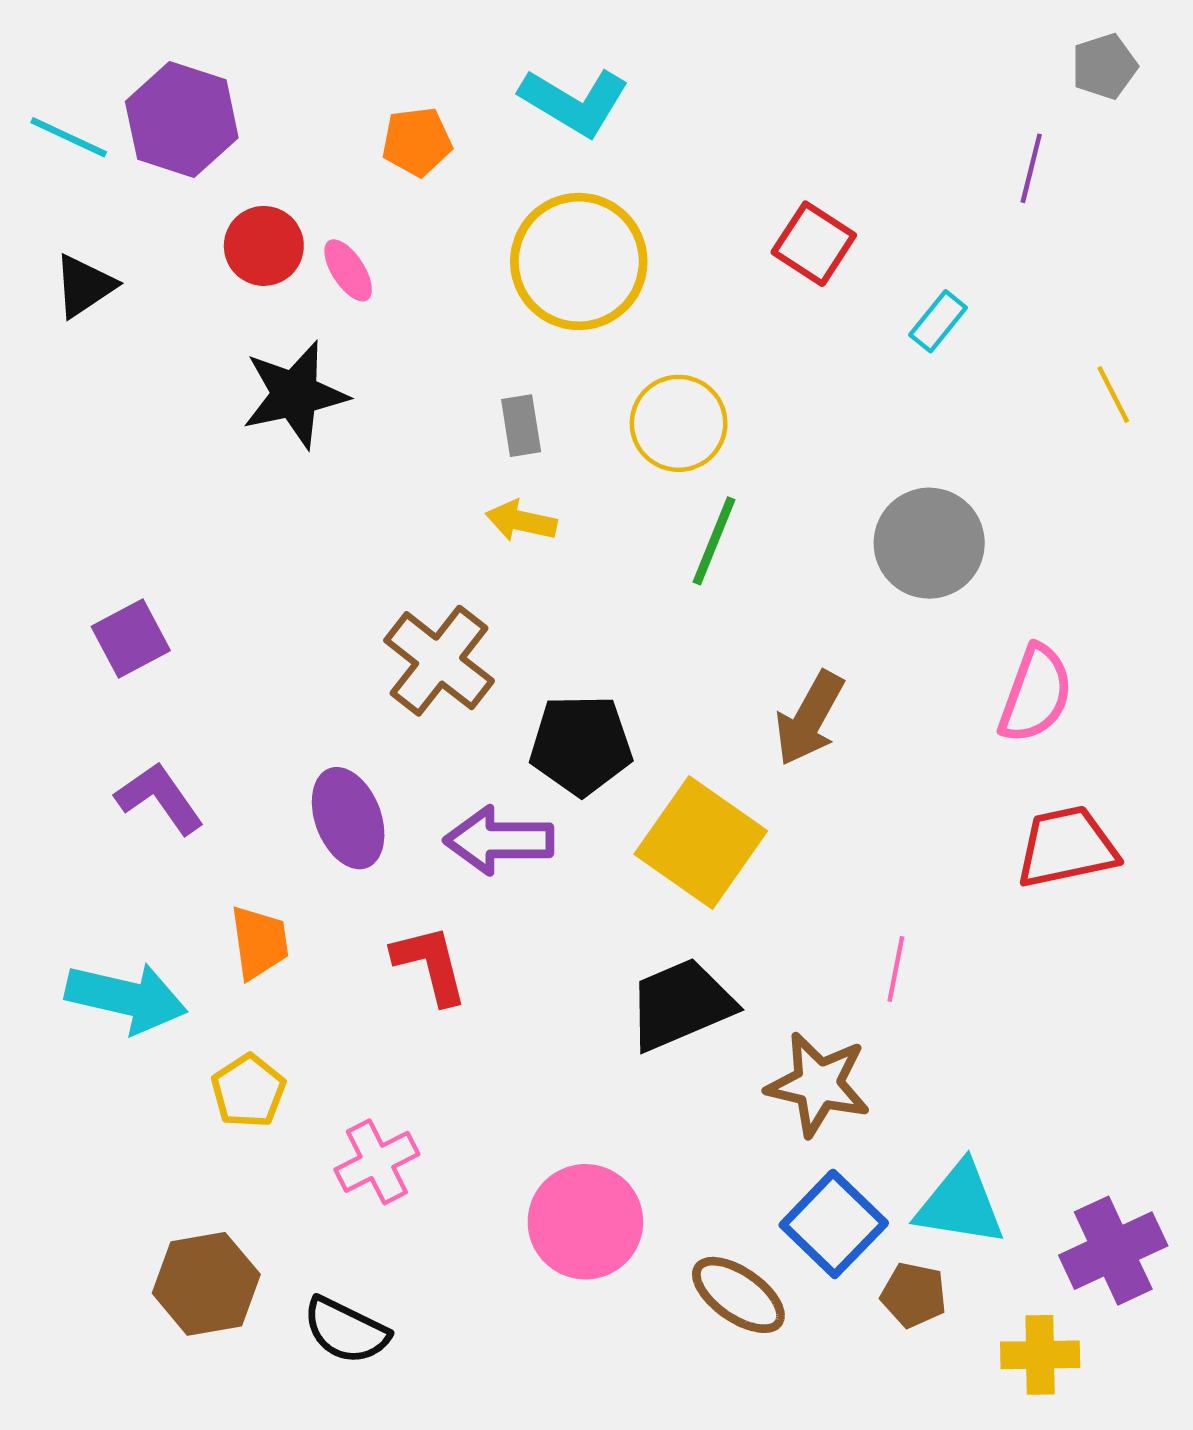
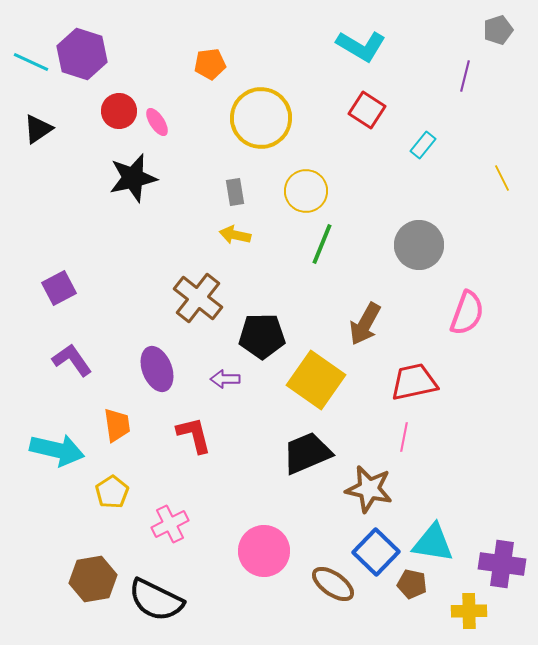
cyan L-shape: (574, 102) -> (361, 46), moved
orange pentagon: (417, 142) -> (210, 64), moved
purple arrow: (499, 840) -> (225, 379), size x0.6
red trapezoid: (1067, 847) -> (414, 382), moved
purple cross: (1113, 1251) -> (502, 564), turned 33
black semicircle: (346, 1330) -> (156, 600), size x1.4

